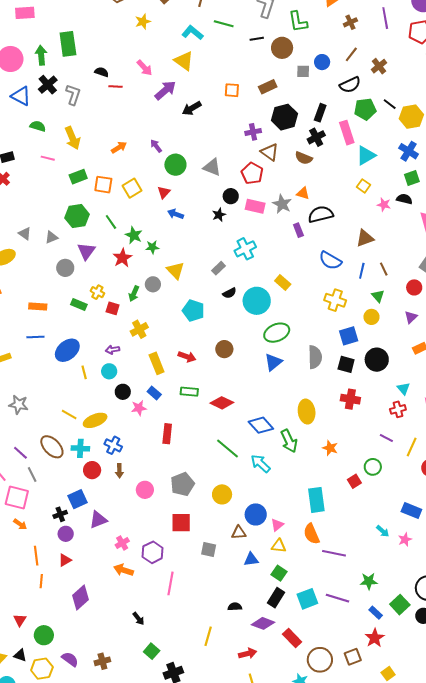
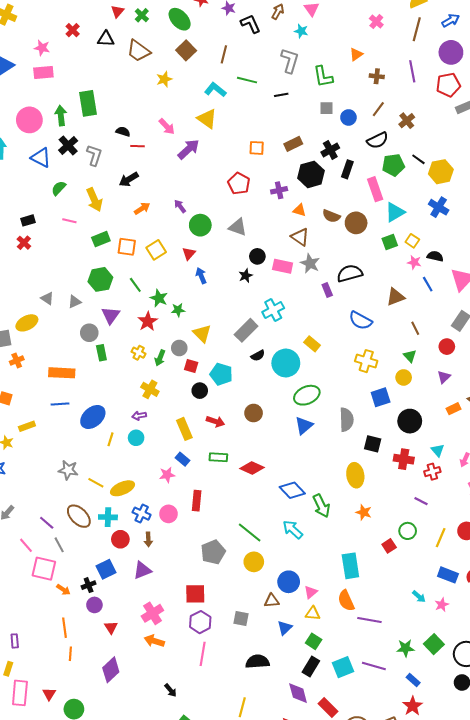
brown cross: (350, 22) -> (377, 76), turned 32
brown circle: (282, 48) -> (356, 223), moved
gray square: (303, 71) -> (326, 108), moved
black arrow: (192, 108) -> (129, 179), moved
green semicircle: (38, 126) -> (59, 188), turned -63
black cross: (316, 137) -> (330, 150), moved
brown triangle: (270, 152) -> (300, 237), moved
red pentagon: (252, 173) -> (239, 184), moved
green square: (412, 178) -> (390, 242), moved
yellow square: (363, 186) -> (412, 241), moved
orange triangle: (303, 193) -> (299, 210), moved
blue arrow: (175, 214) -> (201, 276), turned 49
gray rectangle: (218, 268) -> (246, 330), size x1.6
blue line: (362, 271) -> (428, 284), moved, turned -42
yellow cross: (97, 292) -> (139, 353), moved
green rectangle: (79, 304) -> (101, 353), moved, turned 56
orange rectangle: (38, 307) -> (62, 373), size x1.4
red square: (113, 308) -> (191, 366), moved
yellow cross: (139, 329) -> (150, 389), moved, turned -30
black square: (346, 364) -> (373, 444), moved
yellow line: (84, 372) -> (110, 439), turned 32
black circle: (123, 392) -> (200, 391), moved
red cross: (350, 399) -> (404, 459), moved
gray star: (19, 405) -> (68, 470), moved
yellow ellipse: (307, 412) -> (355, 475), moved
yellow line: (412, 447) -> (441, 538), moved
green line: (227, 448) -> (250, 532), moved
pink circle: (145, 490) -> (168, 514), moved
purple triangle: (98, 520) -> (142, 570), moved
red square: (181, 523) -> (195, 594), moved
orange arrow: (20, 524) -> (63, 590), moved
pink cross: (122, 543) -> (152, 613), size x1.5
purple hexagon: (153, 552) -> (200, 622), moved
blue triangle: (251, 559) -> (285, 628), turned -35
red triangle: (65, 560) -> (111, 627), moved, turned -32
green square: (400, 605) -> (434, 644), moved
black semicircle: (235, 607) -> (257, 662), moved, size x1.6
purple diamond: (263, 623) -> (298, 693), turned 55

